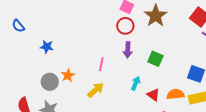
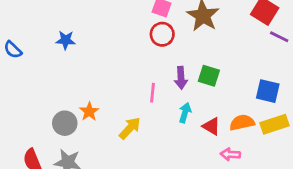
blue star: (47, 47) -> (66, 40), moved
purple arrow: (128, 50) -> (181, 78), moved
pink line: (101, 64) -> (153, 93), moved

